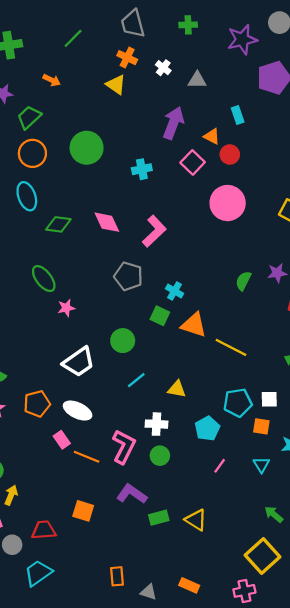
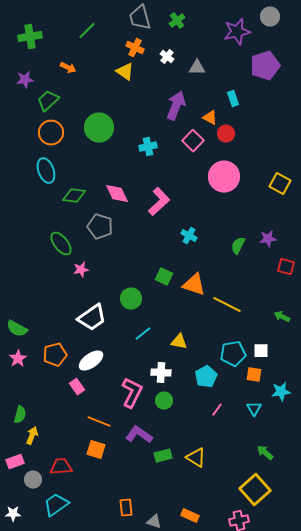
green cross: (188, 25) -> (177, 21), moved, turned -35
gray pentagon: (128, 276) -> (100, 227), moved
cyan cross: (175, 291) -> (189, 236), moved
white ellipse: (78, 411) -> (91, 361), turned -60
orange line: (87, 457) -> (99, 422), moved

